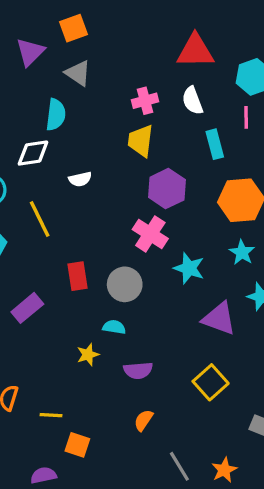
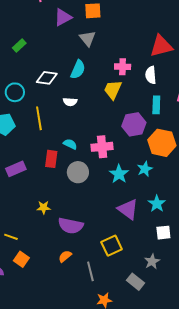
red triangle: (195, 51) -> (161, 46), turned -30
cyan semicircle: (56, 115) -> (78, 69), moved
purple hexagon: (167, 189) -> (134, 124), moved
pink cross: (150, 234) -> (102, 147), turned 35
cyan star: (242, 252) -> (145, 169), moved
cyan semicircle: (114, 327) -> (70, 144), moved
purple semicircle: (138, 370) -> (71, 226), size x1.4
gray line: (179, 466) -> (90, 271), moved

